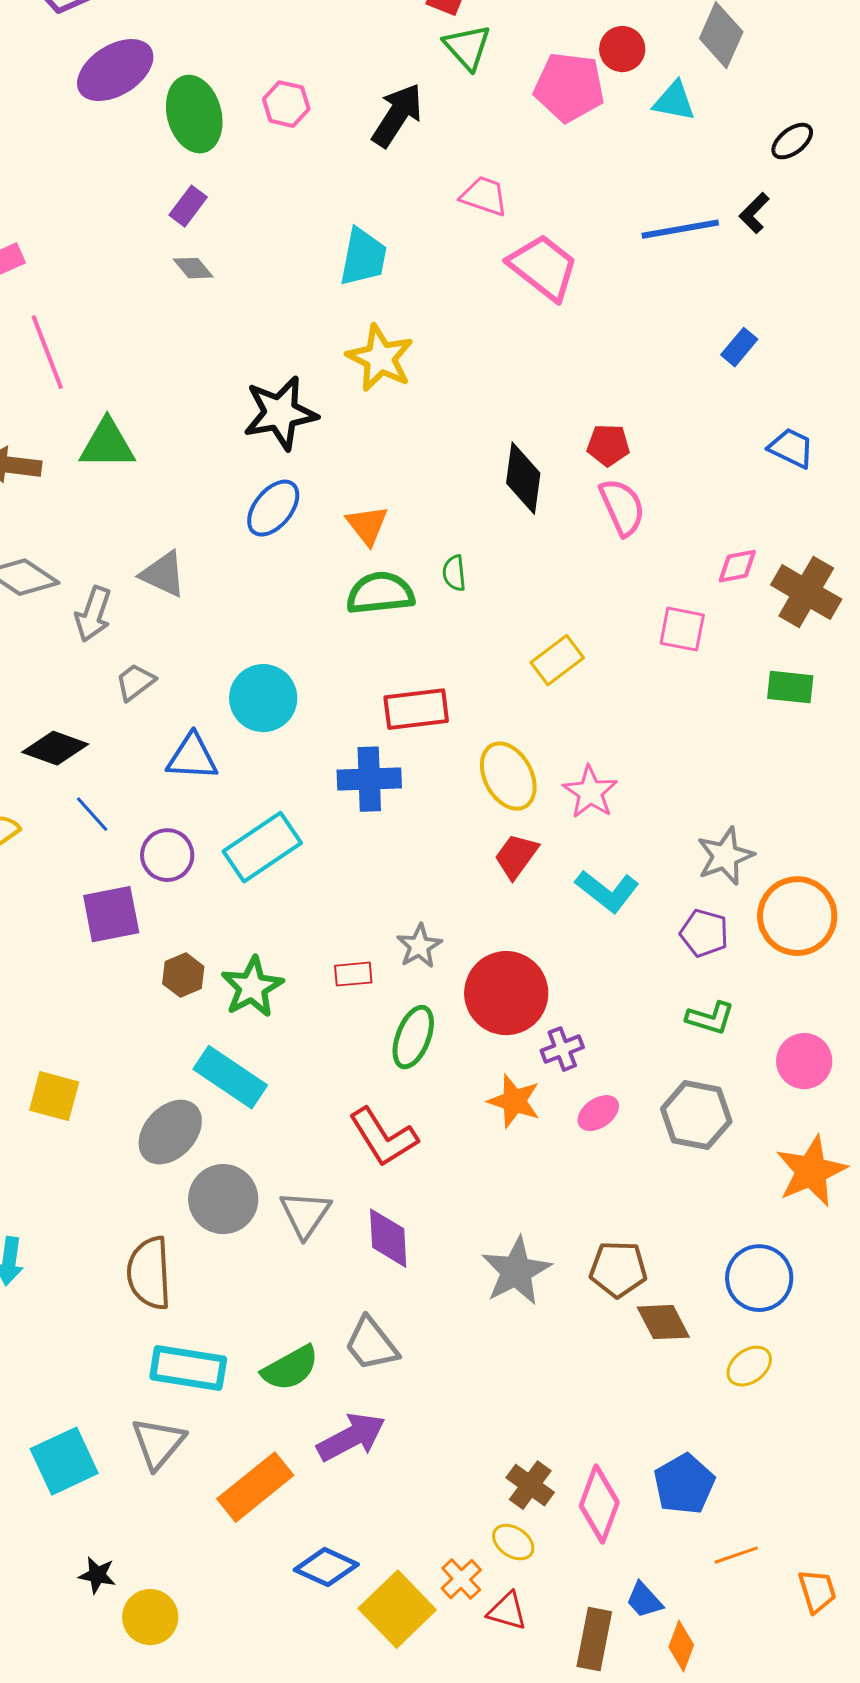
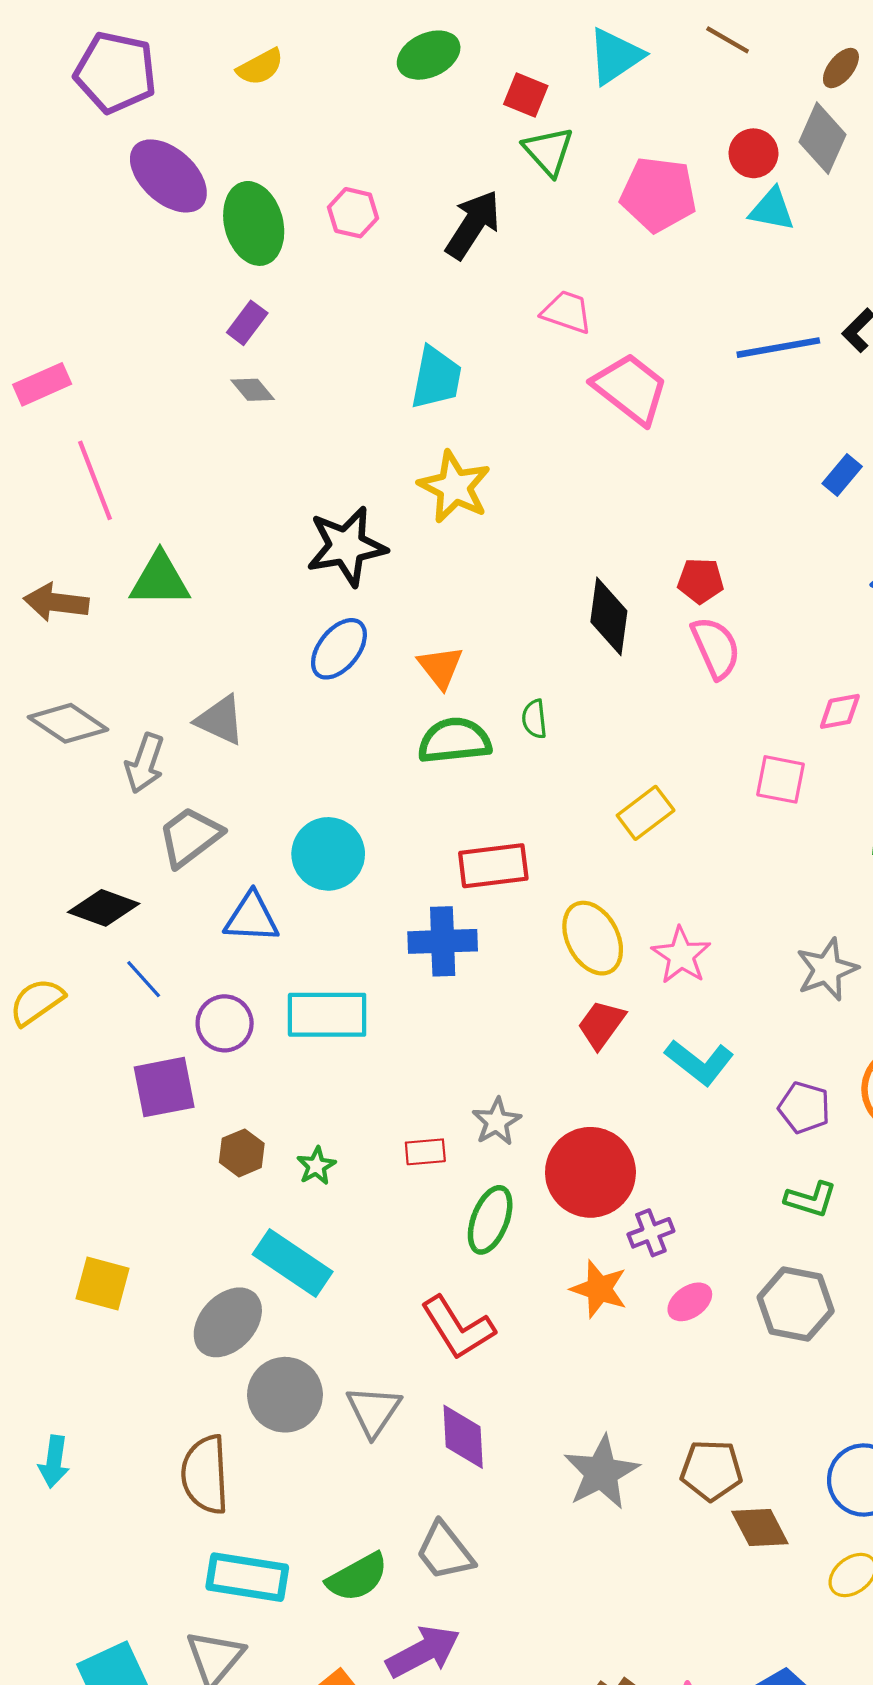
red circle: (622, 49) -> (753, 153), moved
purple ellipse: (115, 70) -> (168, 176), turned 74
gray trapezoid: (135, 682) -> (190, 837), size x1.5
cyan rectangle: (262, 847) -> (327, 1015), turned 34
gray star: (725, 856) -> (827, 969), moved
green star: (252, 987) -> (316, 1166), size x0.6

